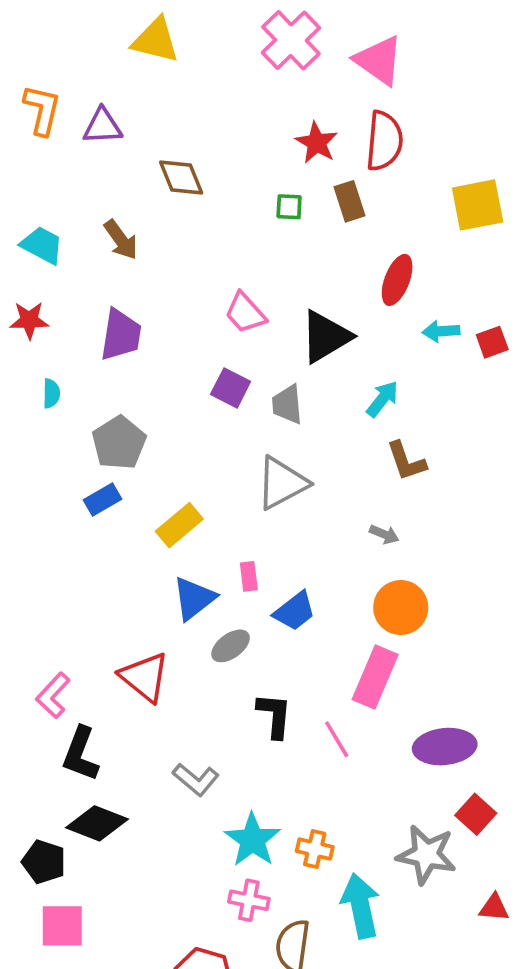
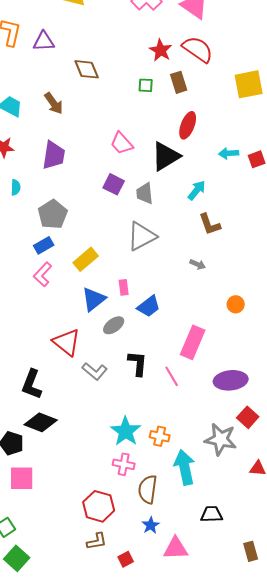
red semicircle: (384, 141) -> (198, 49), turned -60
red ellipse: (397, 280) -> (188, 125), moved
orange circle: (401, 607) -> (236, 304), moved, size x0.6
pink L-shape: (53, 695) -> (43, 274), moved
gray L-shape: (196, 780) -> (95, 371), moved

